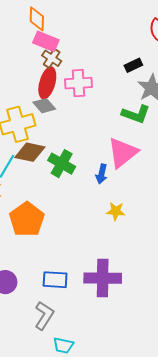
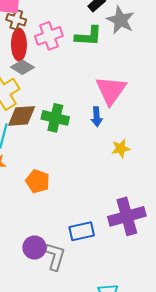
green L-shape: (136, 114) -> (88, 36), moved
orange pentagon: (27, 219) -> (38, 181), size x0.7
gray L-shape: (44, 316) -> (55, 257), moved

